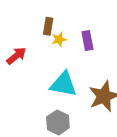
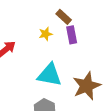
brown rectangle: (48, 26) -> (64, 17), moved, turned -56

